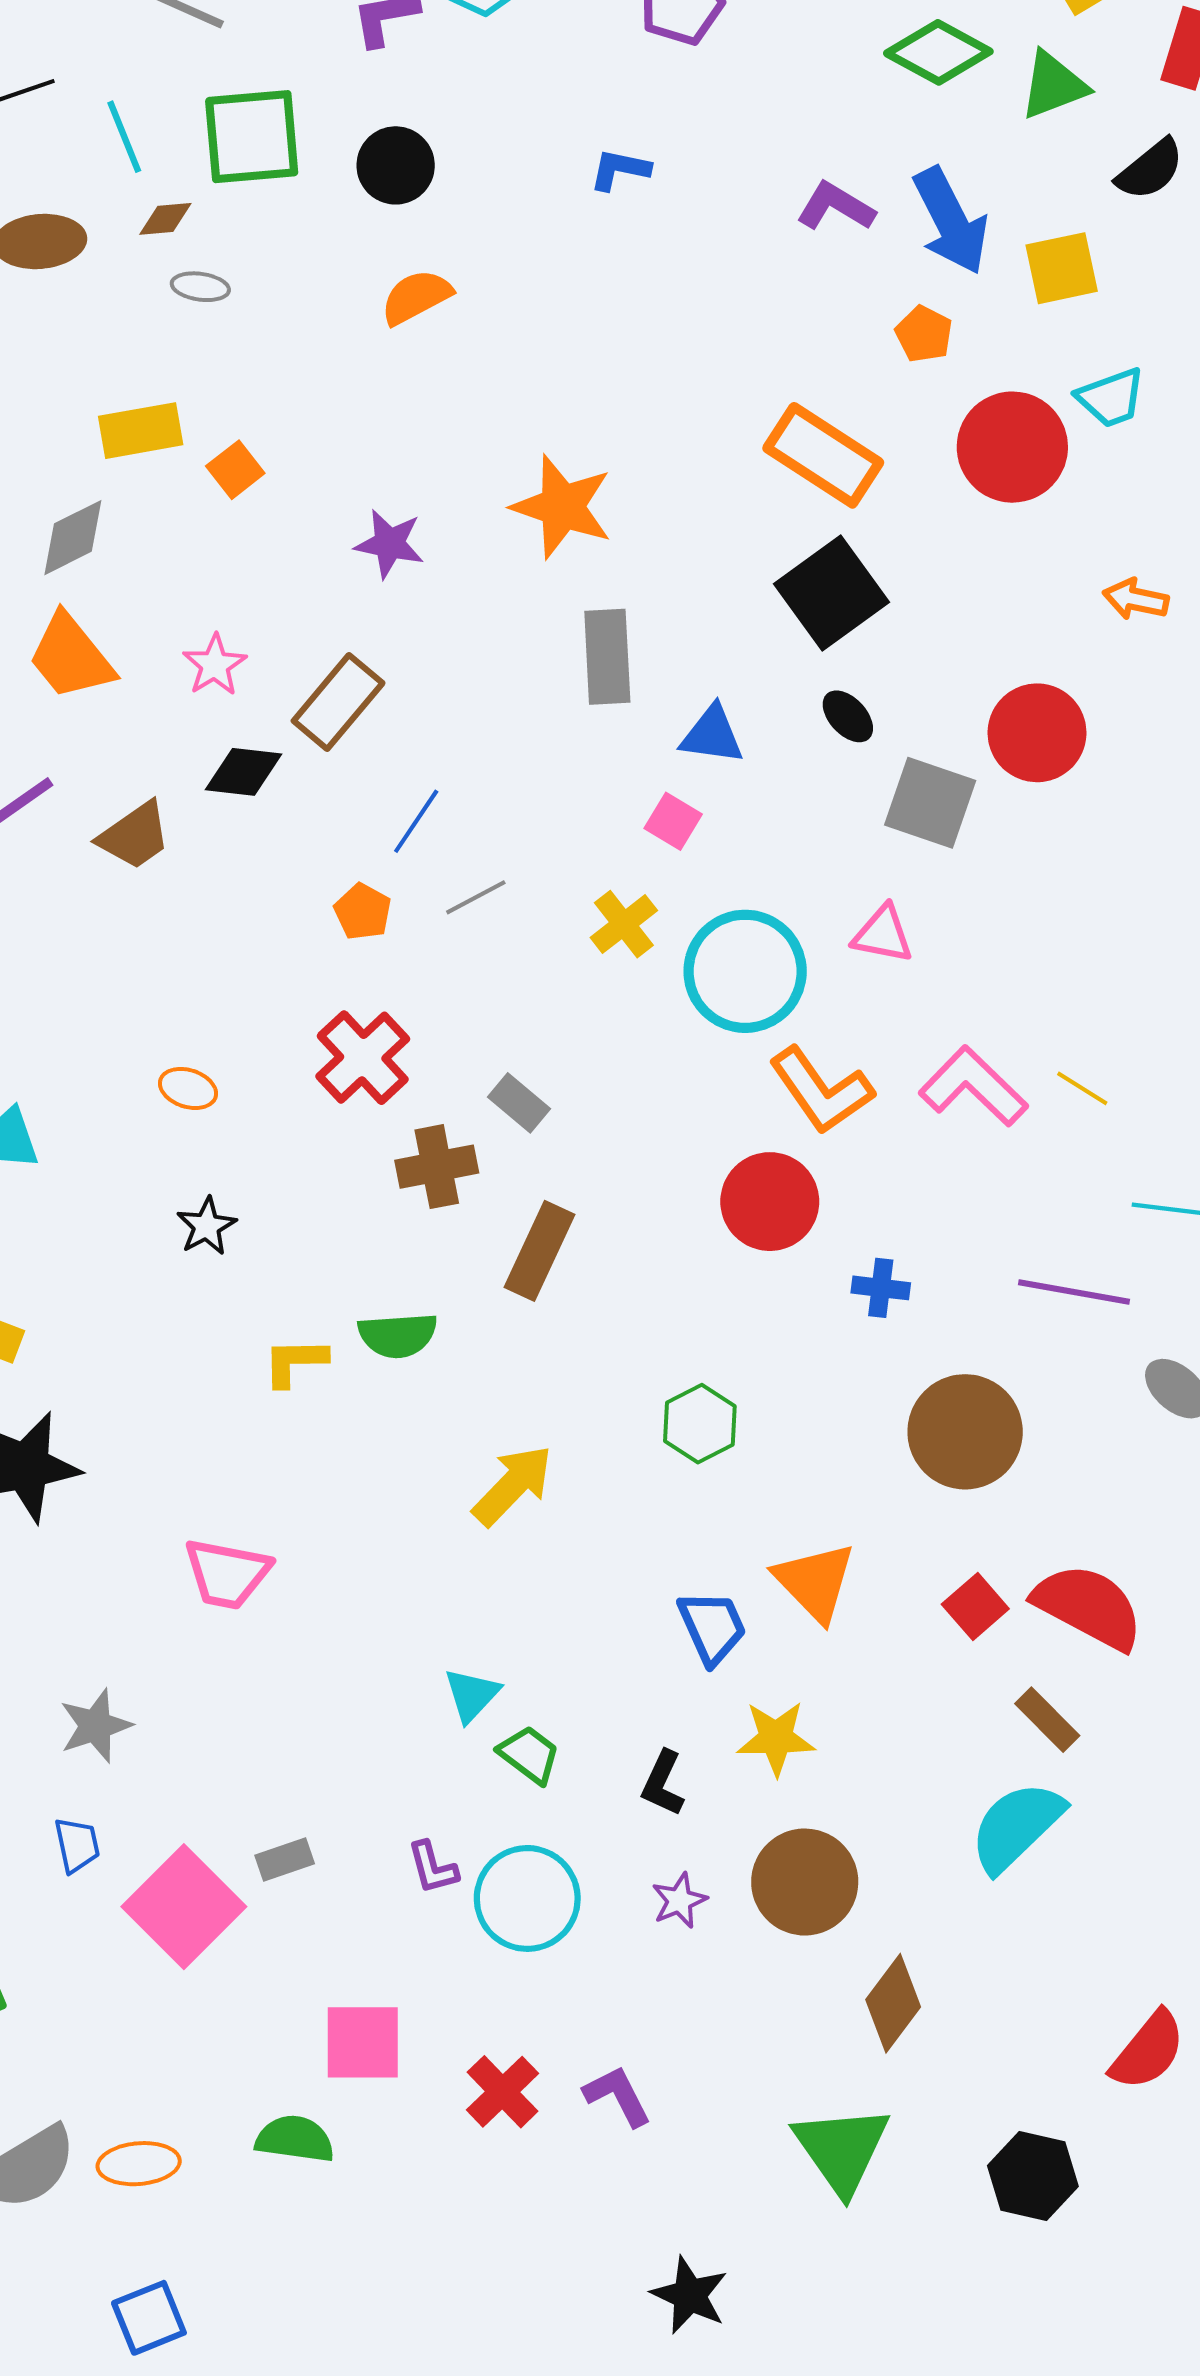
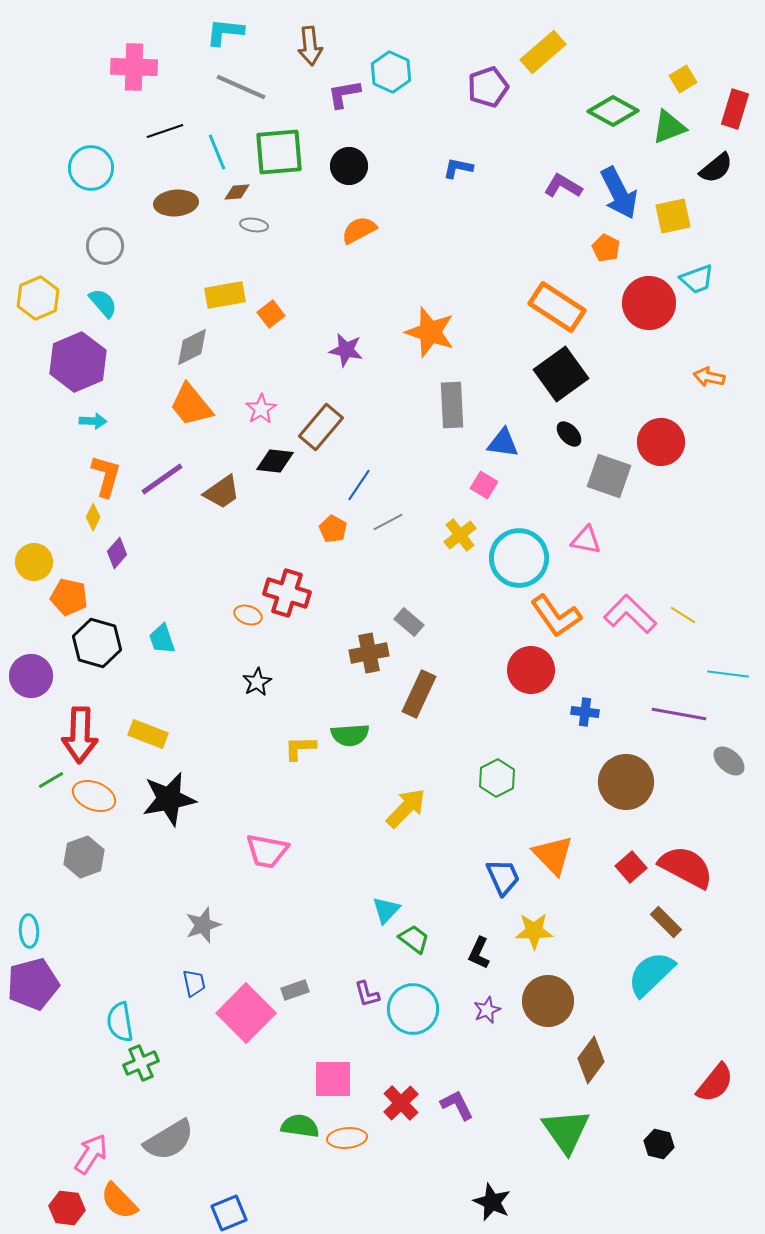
red cross: (363, 1058) -> (287, 593), moved, turned -30
orange ellipse: (139, 2164) -> (347, 1138), moved
black hexagon: (1033, 2176) -> (659, 1144), size x0.7

